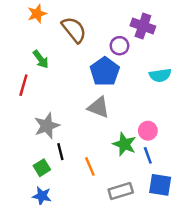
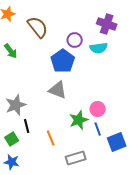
purple cross: (143, 26) -> (107, 24), moved
cyan semicircle: (160, 75) -> (99, 48), moved
green star: (124, 144) -> (79, 120), turned 30
blue square: (160, 185) -> (117, 142), moved, turned -30

